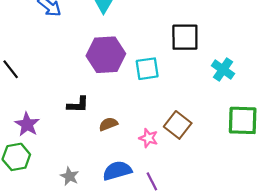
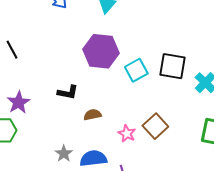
black square: (185, 37) -> (173, 66), moved
cyan square: (147, 69) -> (136, 70), turned -30
gray star: (70, 176) -> (64, 154), moved

